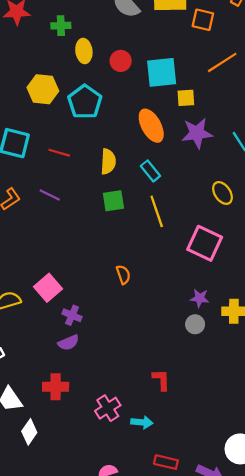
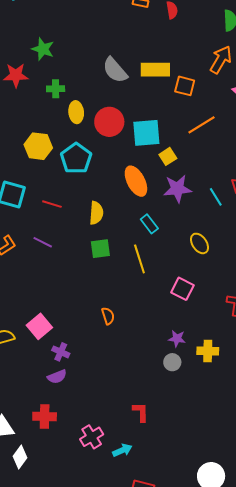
red circle: (121, 61) -> (109, 122), size x1.5
yellow square: (186, 98) -> (168, 156), turned -30
cyan rectangle: (150, 171) -> (149, 224), moved
pink square: (205, 243) -> (182, 289), size x0.7
cyan arrow: (142, 422) -> (122, 450), turned -30

